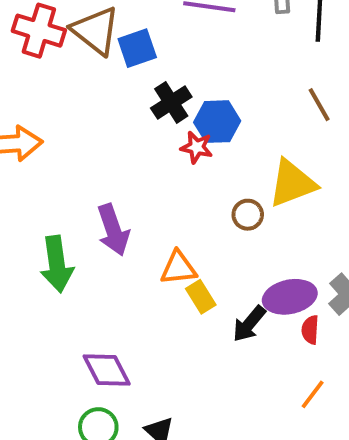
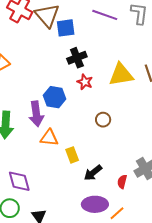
blue hexagon: (217, 122) -> (55, 97), moved
yellow triangle: (292, 183) -> (121, 75), moved
orange triangle: (179, 268) -> (49, 138), moved
purple ellipse: (290, 297) -> (95, 204), moved

